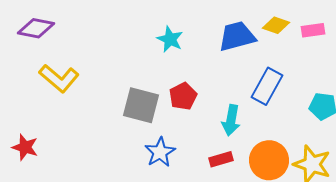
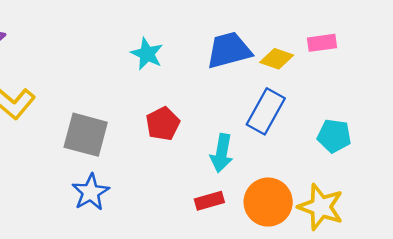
yellow diamond: (276, 25) -> (277, 59), moved
gray square: (141, 105) -> (86, 135), moved
blue star: (160, 152) -> (91, 192), moved

